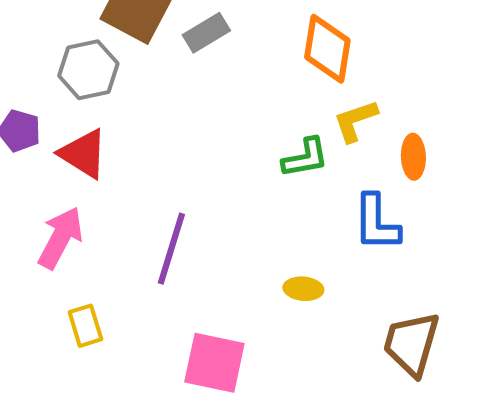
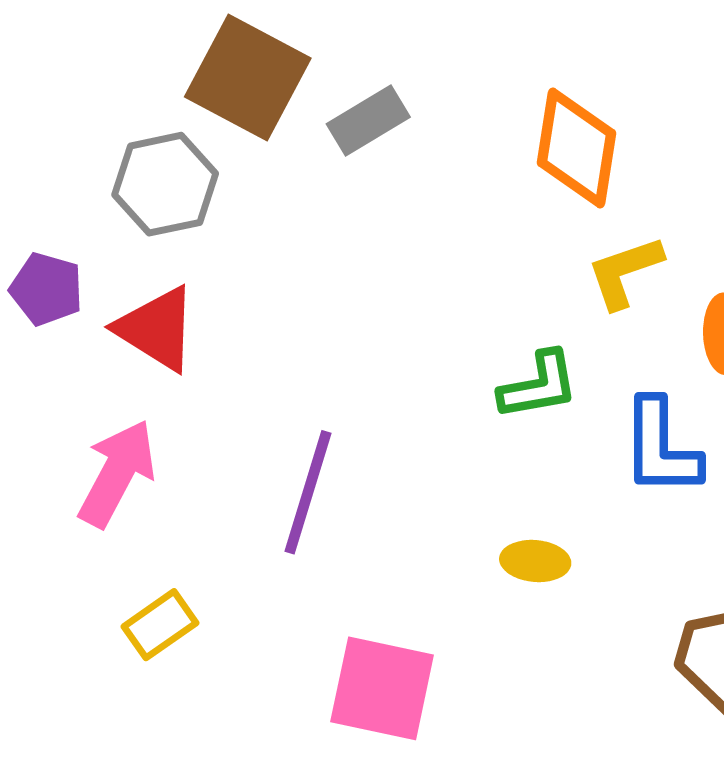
green L-shape: (305, 158) -> (539, 385), moved
yellow rectangle: (85, 326) -> (160, 625), turned 72

